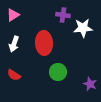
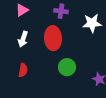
purple cross: (63, 15) -> (61, 11), moved
red semicircle: (14, 75) -> (23, 70), turned -112

